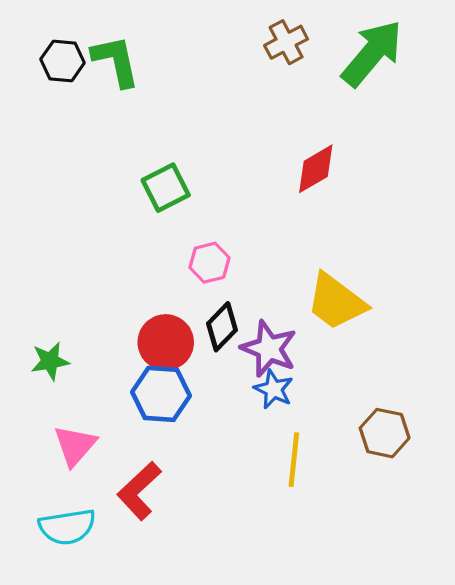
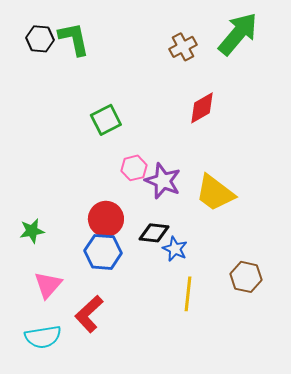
brown cross: (286, 42) -> (183, 47), moved
black diamond: (222, 327) -> (154, 233), moved, turned 52
purple star: (269, 349) -> (163, 181), moved

